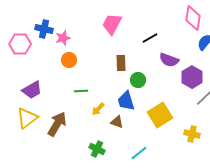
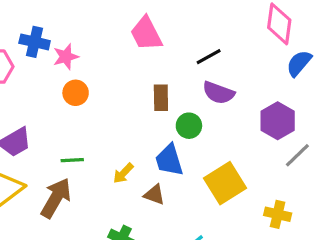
pink trapezoid: (112, 24) -> (146, 34), turned -55
purple semicircle: (169, 60) -> (218, 93), moved
green line: (81, 91) -> (72, 160), moved

